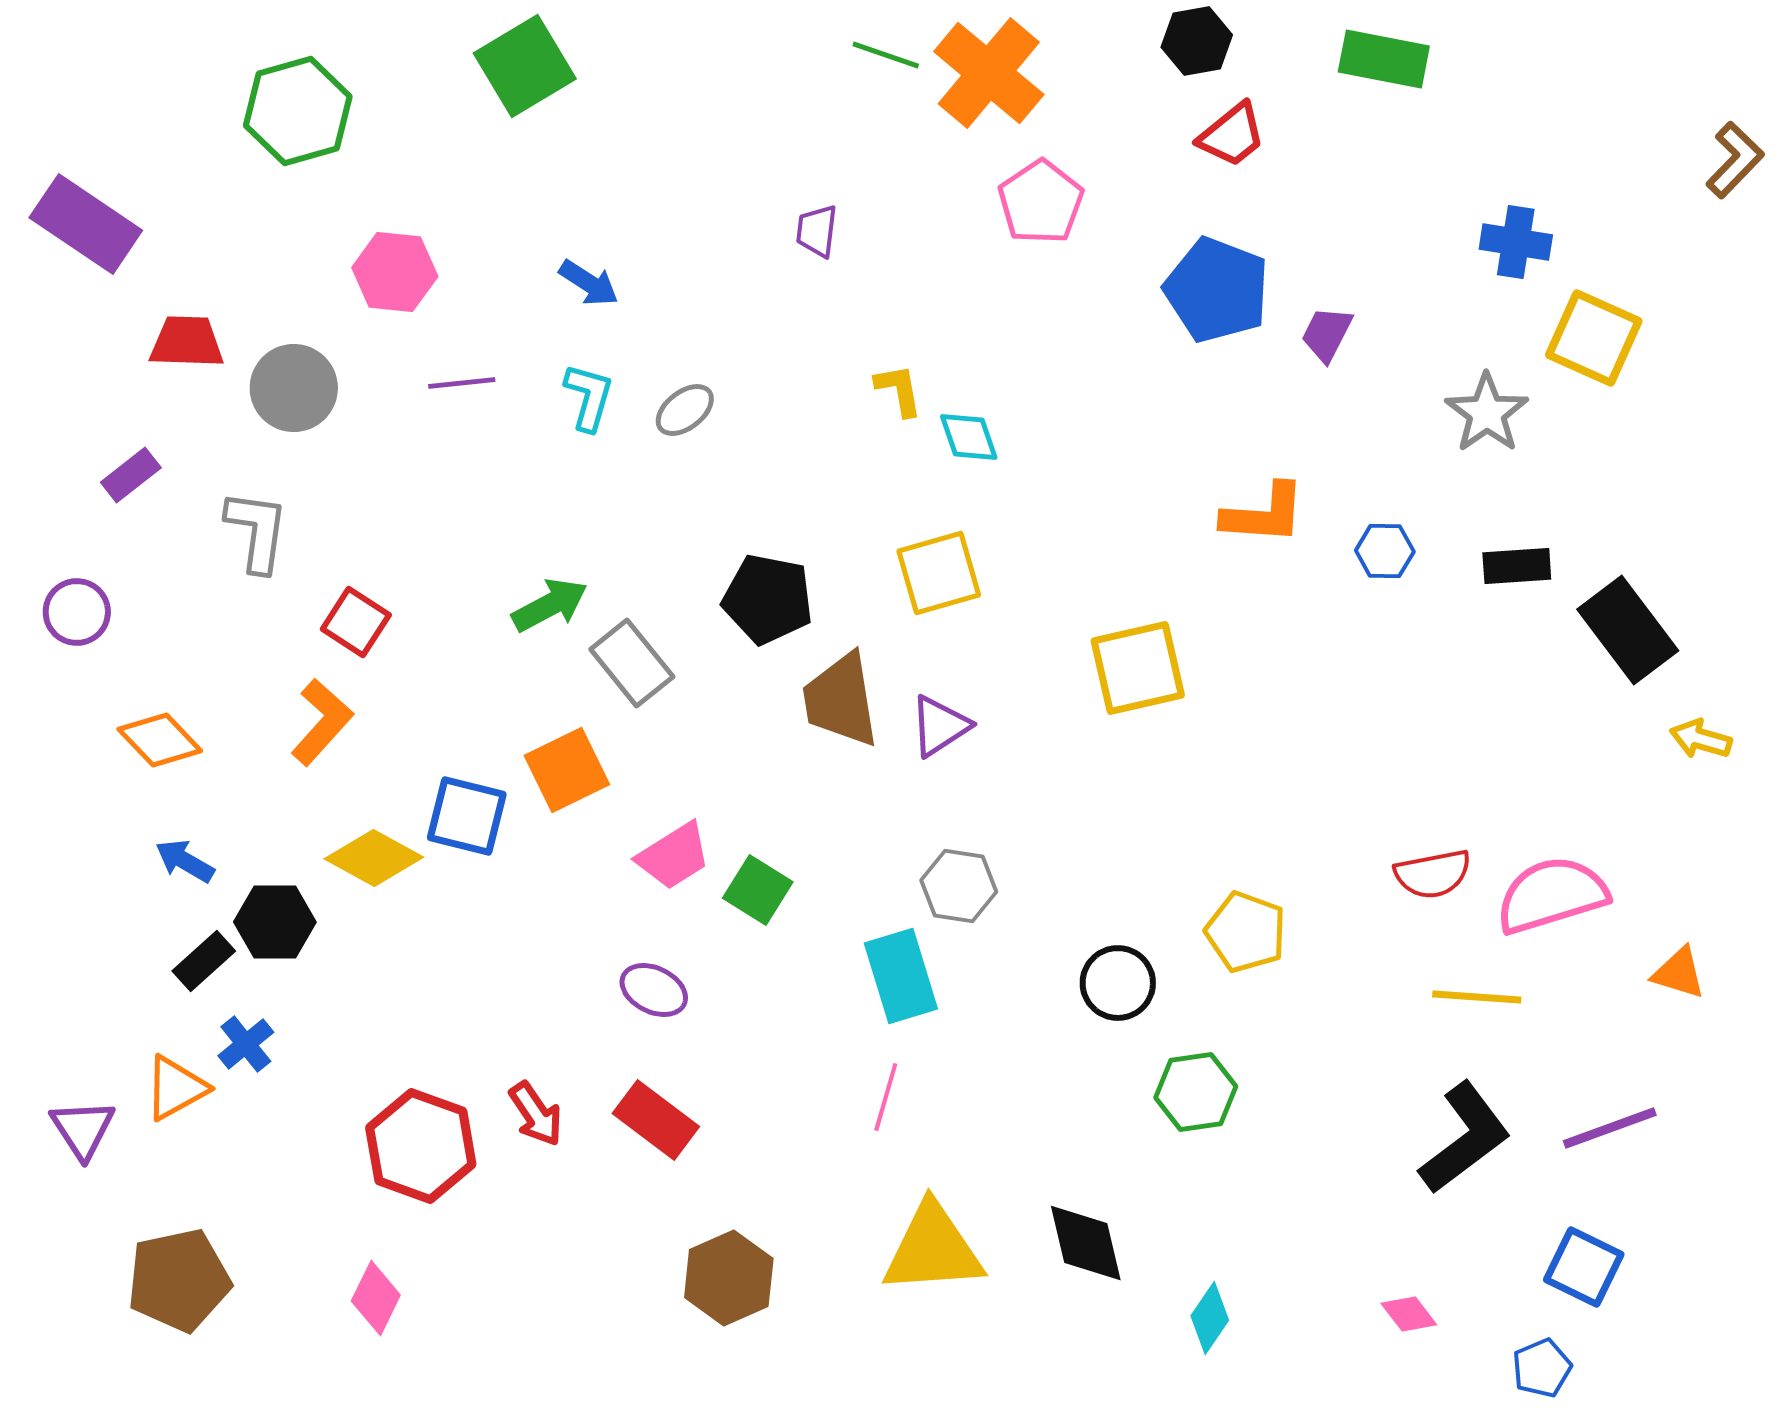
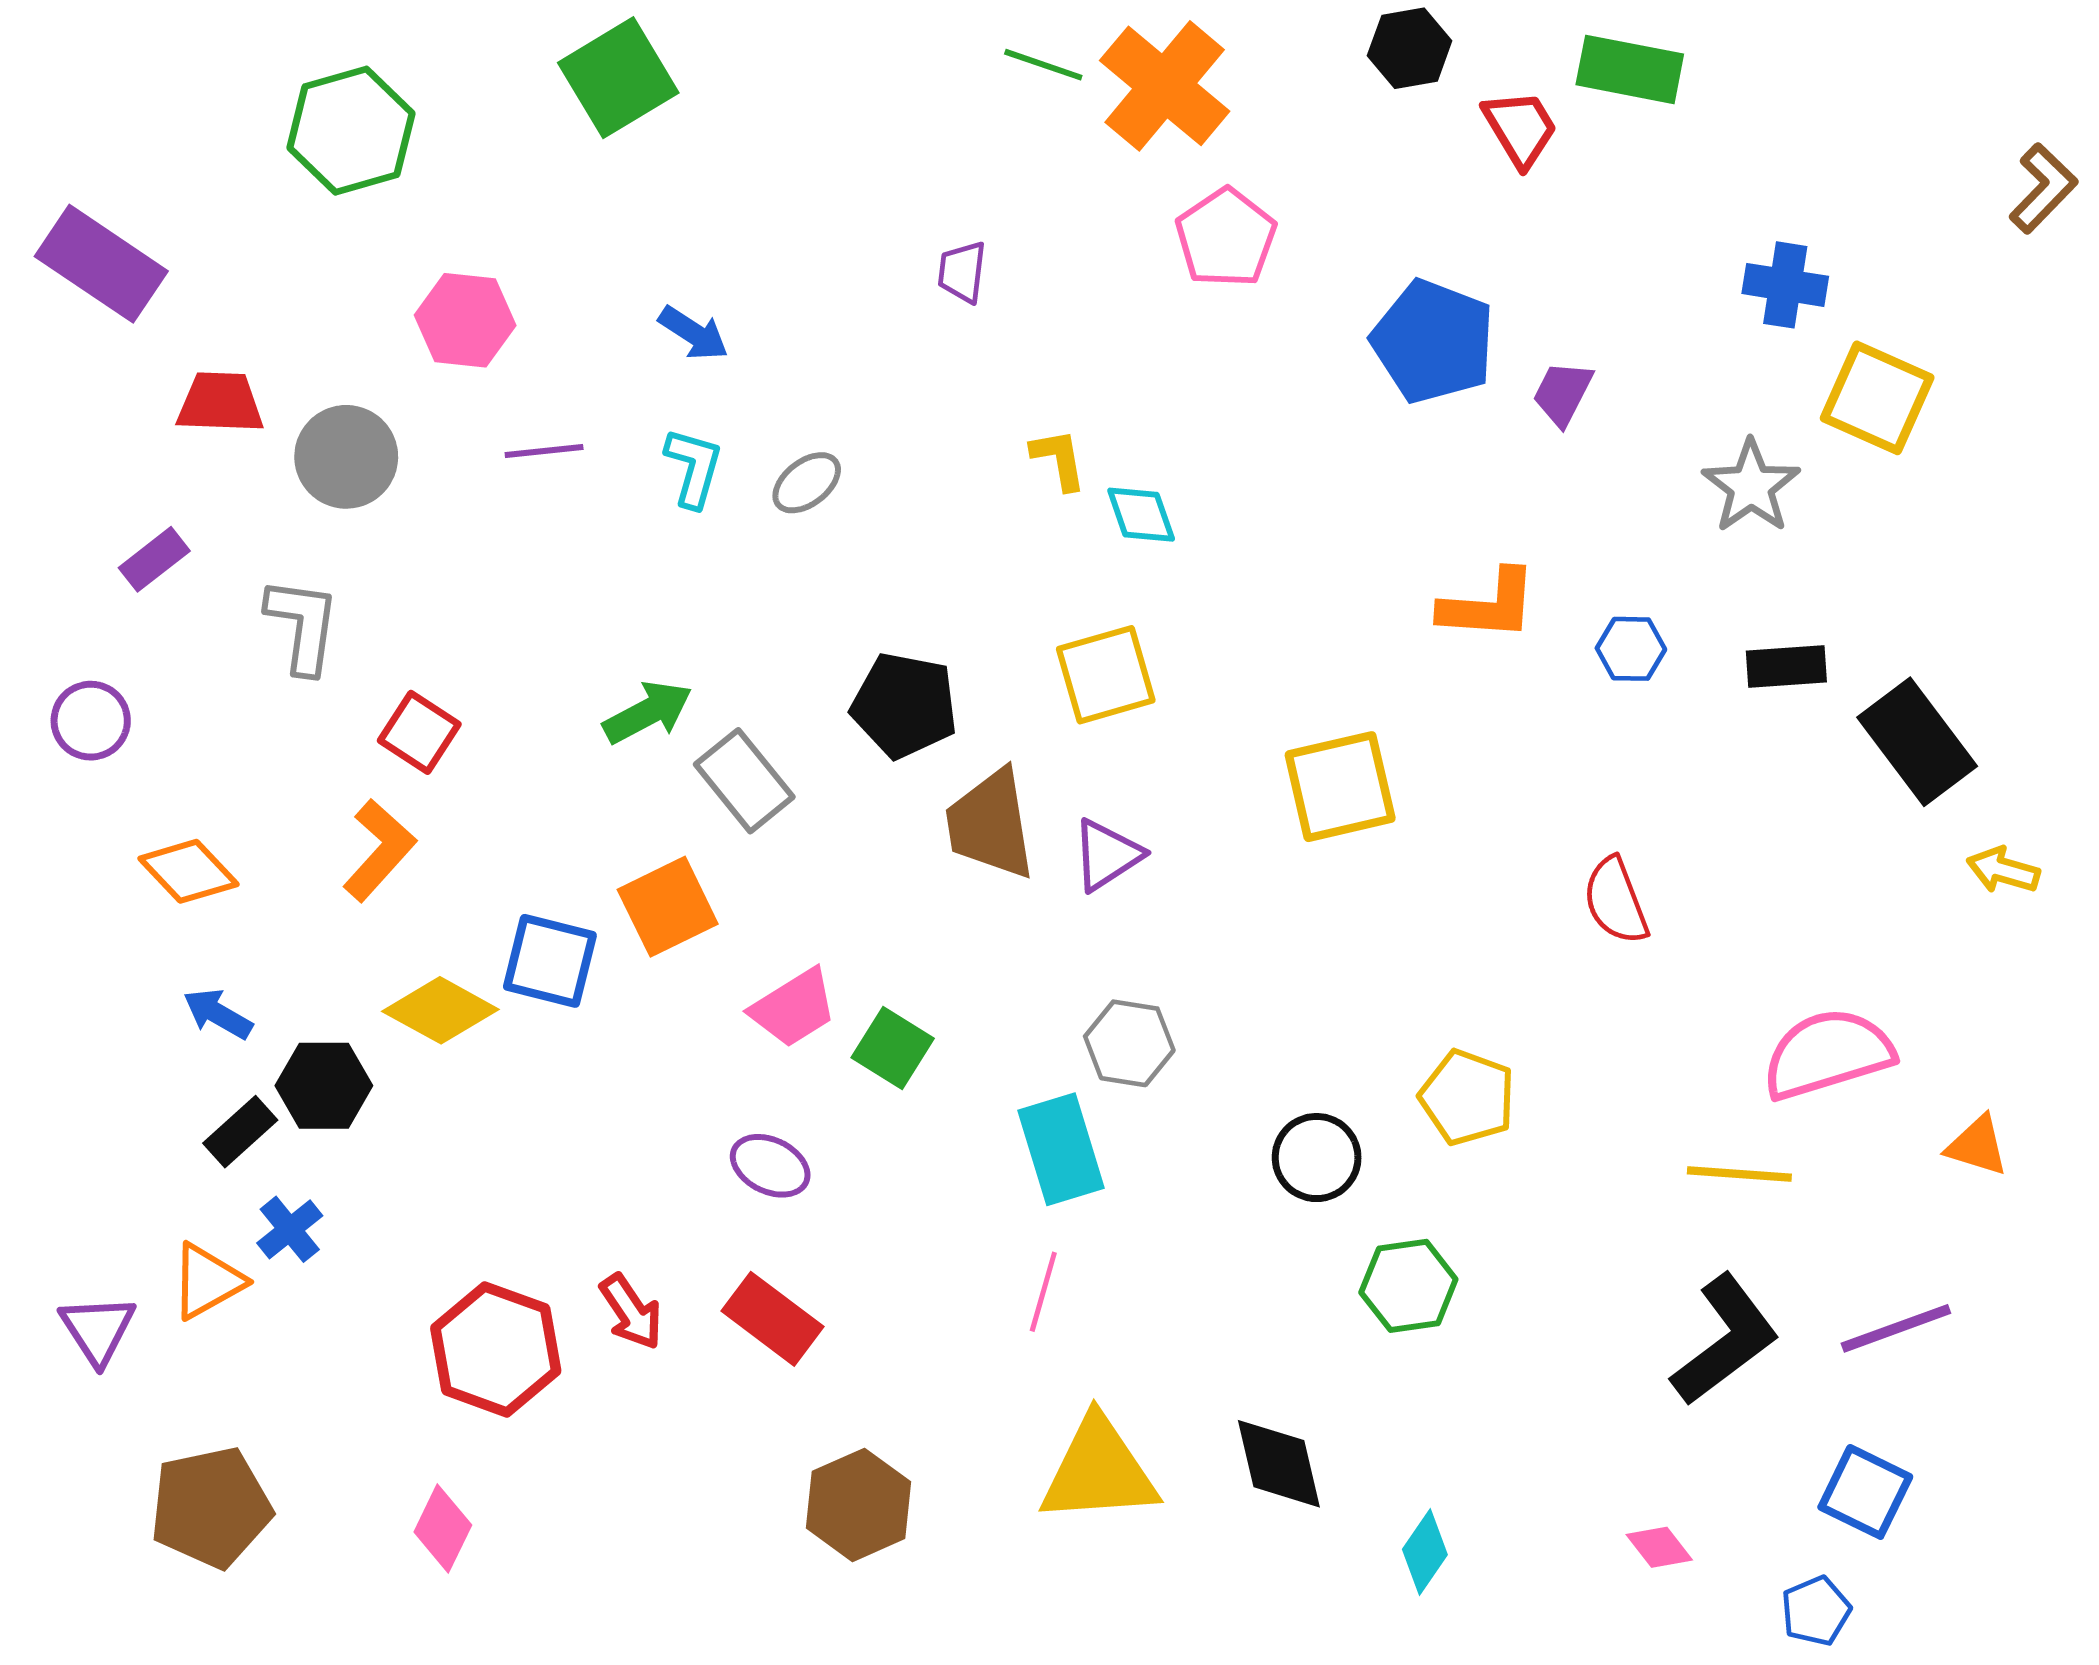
red trapezoid: (1232, 135) -> (1520, 128), moved, turned -82
red semicircle: (1433, 874) -> (1616, 901), moved, turned 80

